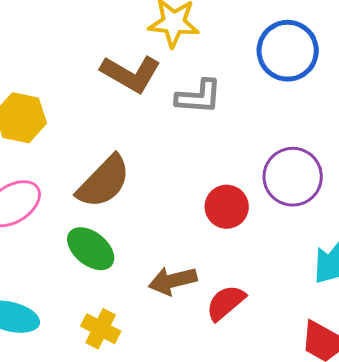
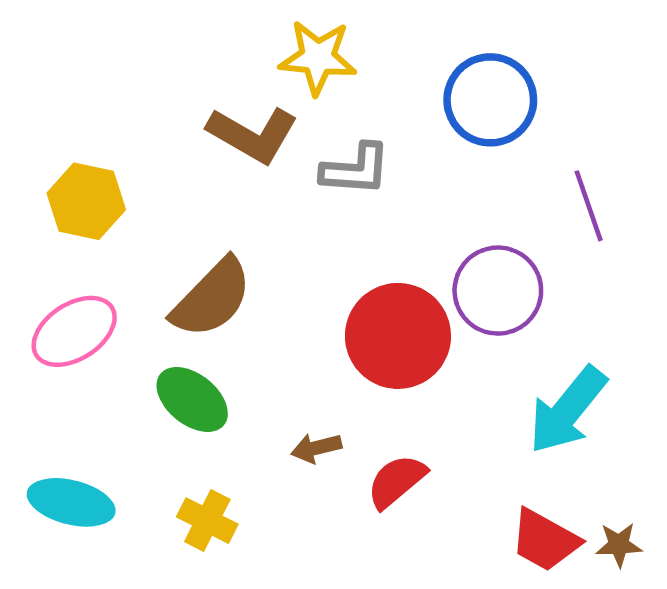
red circle: (227, 207) -> (398, 336), size x1.6
brown arrow: (173, 281) -> (316, 448), size x0.7

